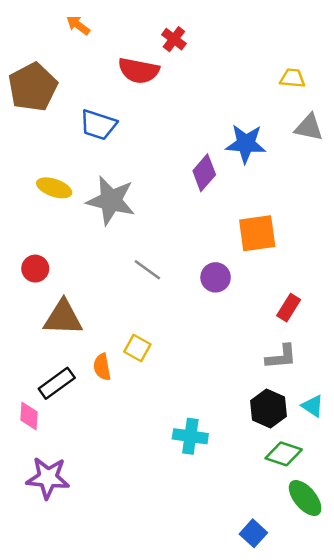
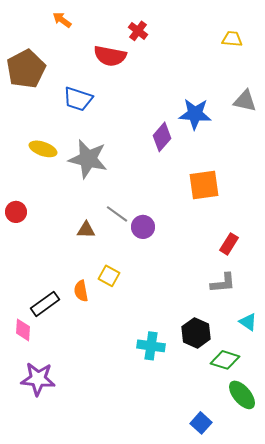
yellow trapezoid: (292, 78) -> (232, 39), moved
red circle: (35, 269) -> (16, 212), moved
purple circle: (216, 277) -> (143, 227), moved
brown triangle: (63, 318) -> (86, 230), moved, size x0.6
black hexagon: (268, 409) -> (196, 333), moved

